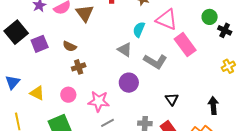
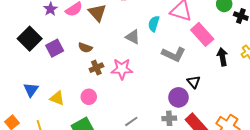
gray triangle: (125, 50) -> (133, 37), moved
purple circle: (129, 83) -> (178, 97), moved
black triangle: (172, 99) -> (194, 82), moved
pink star: (99, 101) -> (122, 69), moved
black arrow: (213, 105) -> (222, 57), moved

